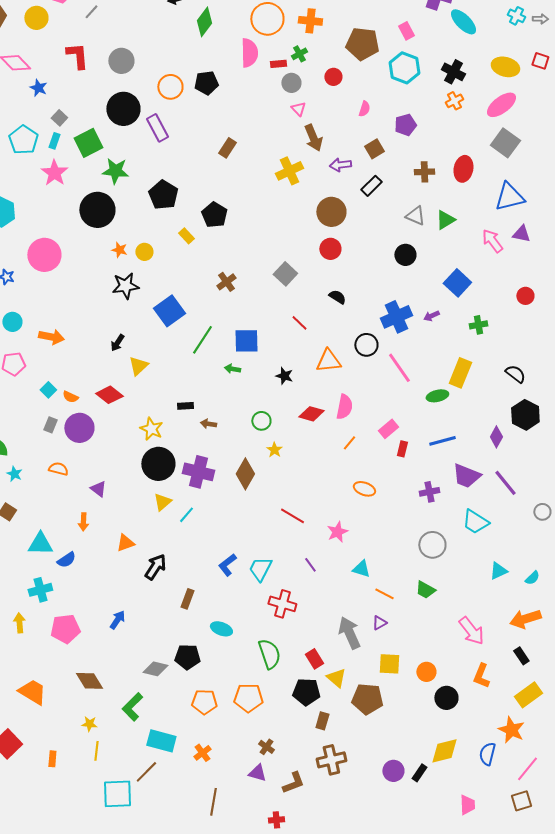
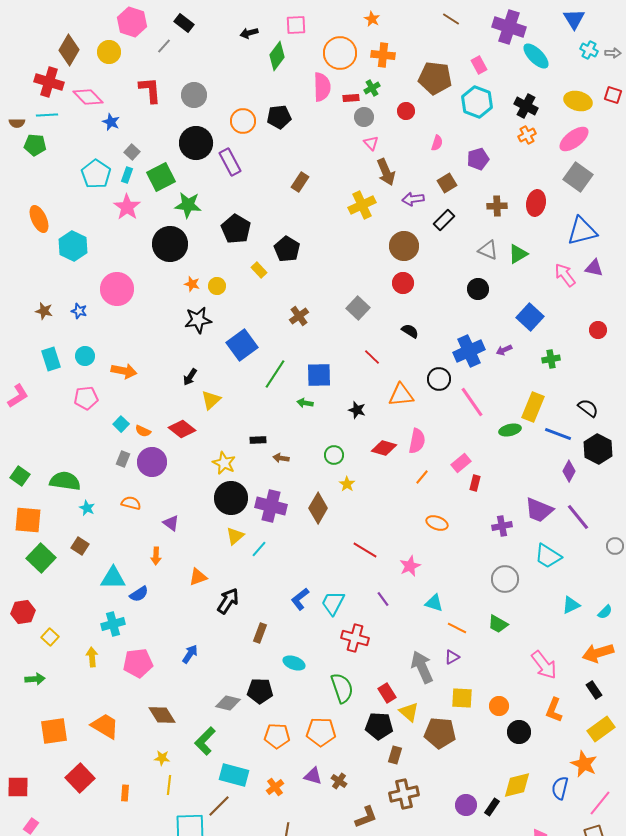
blue line: (442, 441) -> (558, 434), moved, turned 36
purple triangle: (257, 773) -> (313, 776), moved

